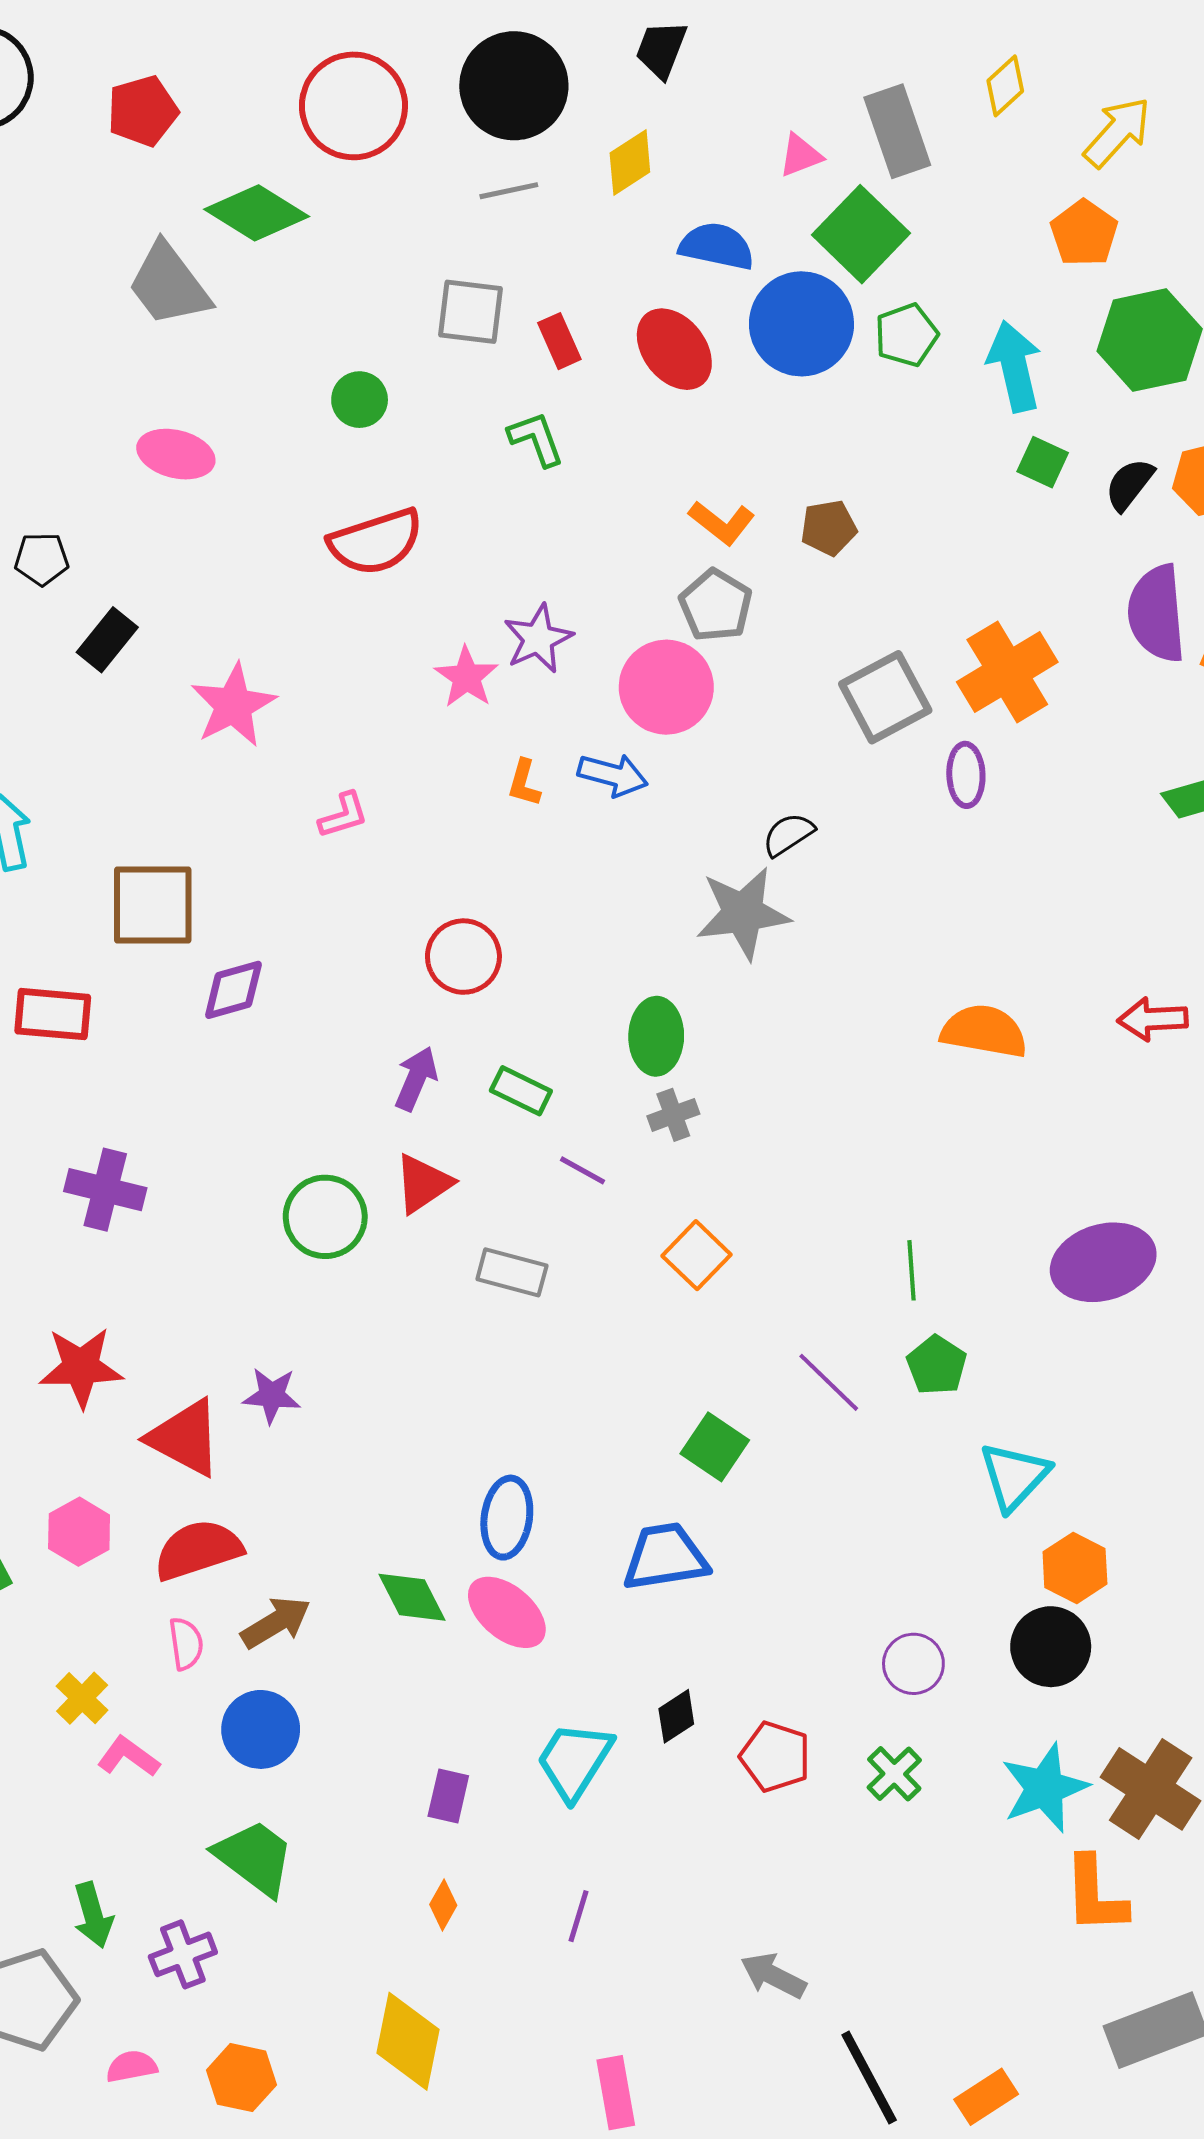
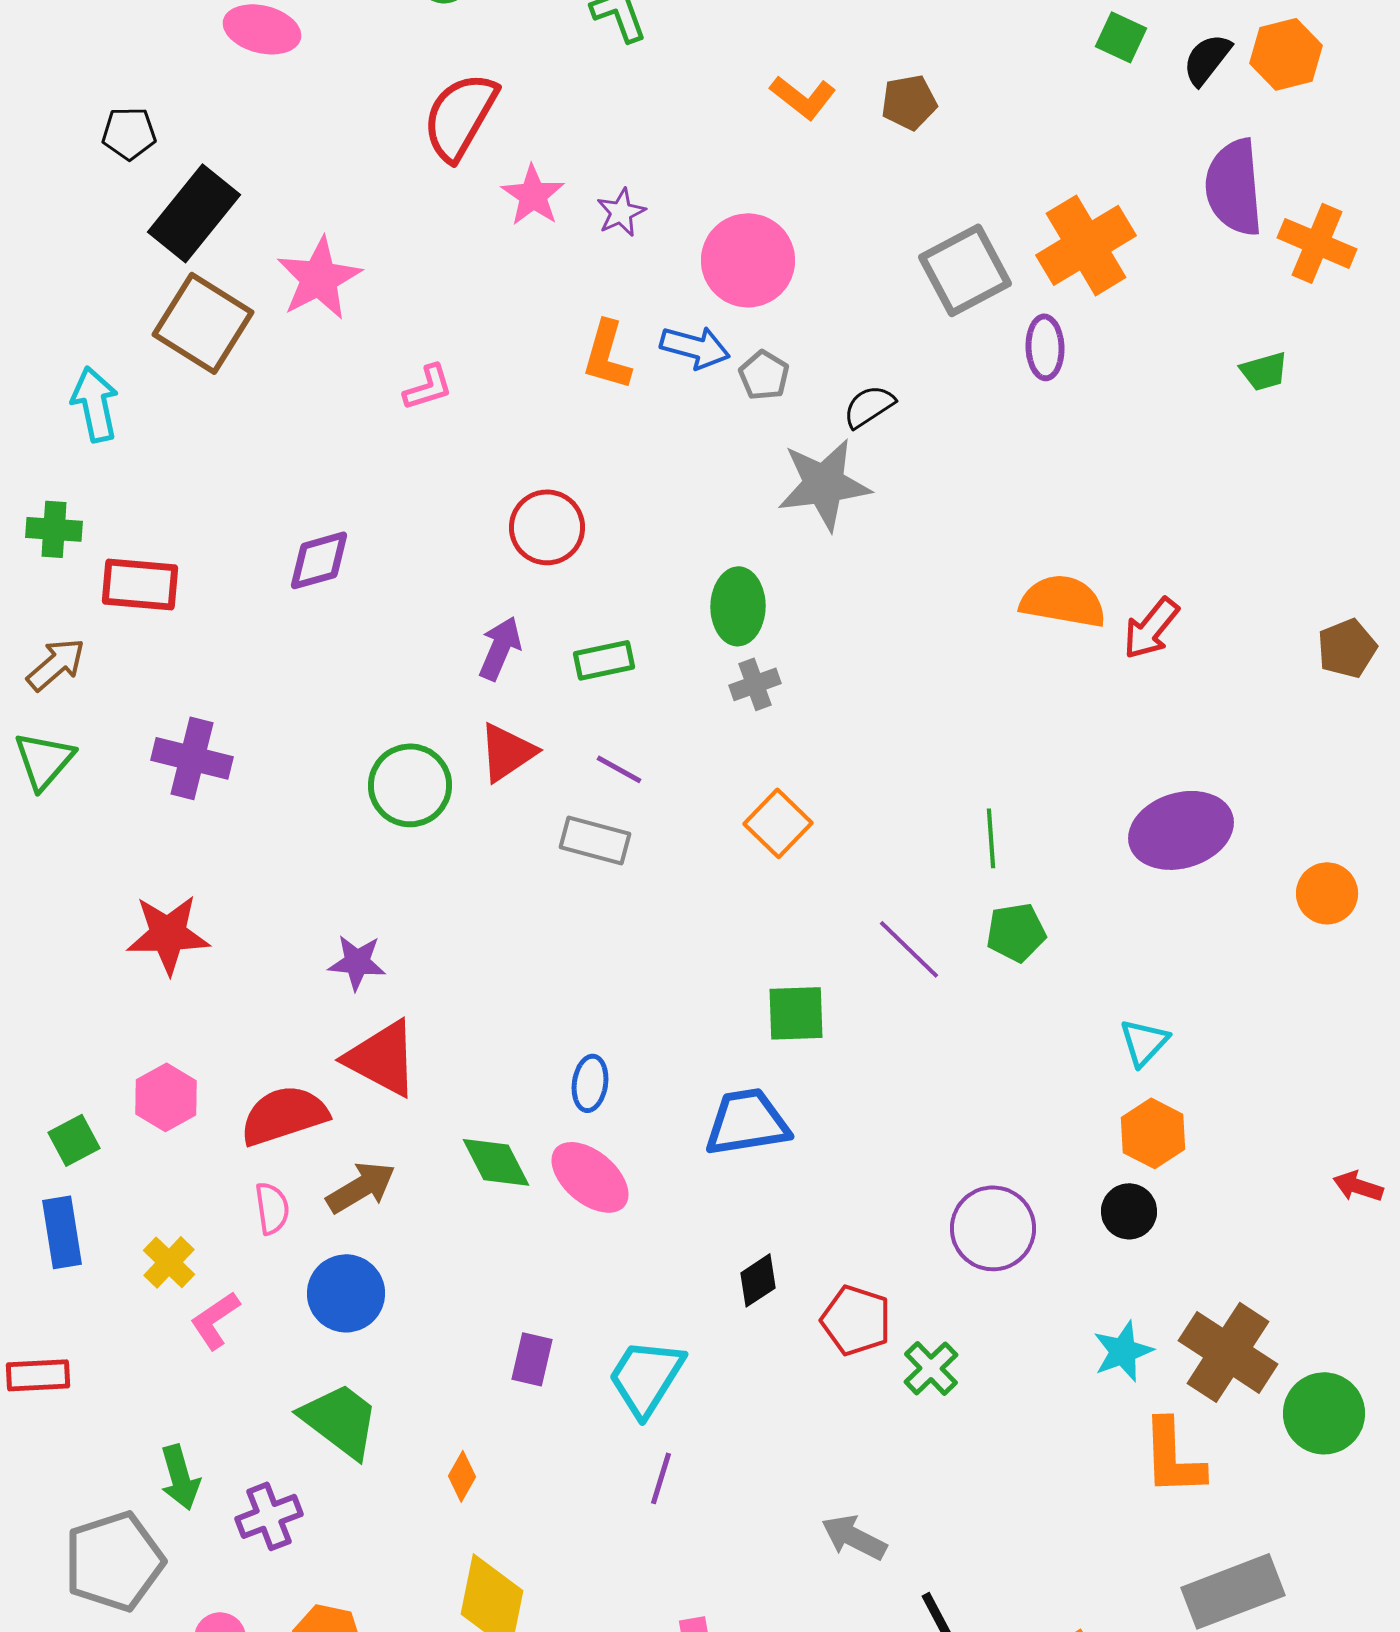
red semicircle: (376, 542) -> (460, 116), turned 138
gray pentagon: (716, 605) -> (764, 375), moved, size x0.7
purple star: (538, 639) -> (621, 212), size x0.7
black rectangle: (107, 640) -> (194, 213), size x1.5
pink star: (466, 677) -> (533, 195), moved
orange L-shape: (524, 783) -> (607, 355), size x1.5
brown square: (153, 905) -> (203, 323), moved, turned 32
red arrow: (1153, 1019) -> (1151, 628), moved, turned -48
green rectangle: (521, 1091) -> (604, 660), turned -38
purple line: (583, 1170) -> (619, 769), moved
green pentagon: (937, 1365) -> (1016, 932), turned 30
red triangle: (185, 1438) -> (382, 1058), moved
green square: (715, 1447) -> (796, 1013), turned -36
cyan triangle: (1014, 1476) -> (1144, 1042), moved, size x0.7
blue ellipse: (507, 1518) -> (590, 1083), size x0.7
black circle: (1051, 1647) -> (1129, 1211), size x0.7
purple circle: (913, 1664) -> (993, 1228), size x1.4
pink L-shape: (128, 1757) -> (215, 1320), turned -70
cyan trapezoid: (574, 1761) -> (646, 1377), moved
green cross: (894, 1774) -> (931, 1368), moved
cyan star: (1045, 1788) -> (1123, 1351), size x0.7
orange diamond: (443, 1905) -> (462, 1476), moved

